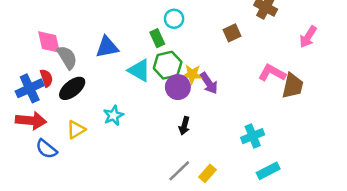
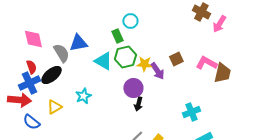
brown square: (232, 33) -> (176, 59), moved
pink arrow: (308, 37) -> (219, 24), moved
gray semicircle: (67, 57) -> (61, 53), moved
purple circle: (178, 87) -> (133, 88), moved
blue cross: (30, 88) -> (29, 83), moved

